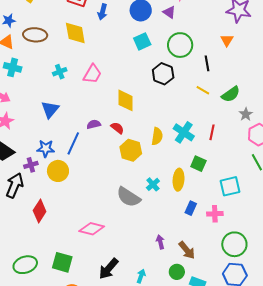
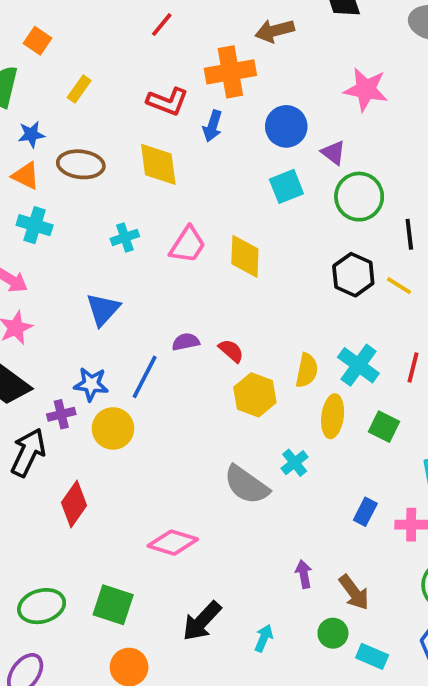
purple triangle: (169, 12) -> (333, 153), moved
black hexagon: (163, 74) -> (353, 275), moved
yellow diamond: (126, 100) -> (245, 256), moved
yellow ellipse: (179, 180) -> (333, 416), moved

